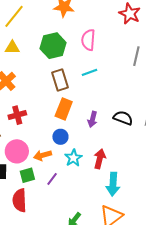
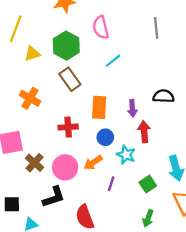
yellow triangle: (12, 48) -> (32, 54), moved
brown rectangle: (60, 80) -> (70, 79), moved
red cross: (17, 115) -> (68, 127), moved, turned 30
red arrow: (100, 159) -> (144, 132), moved
green square: (27, 175) -> (148, 184), moved

